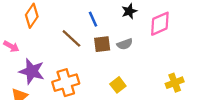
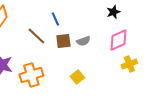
black star: (129, 11) -> (113, 12), moved
pink diamond: (160, 24) -> (118, 40), moved
yellow cross: (175, 83) -> (129, 64), moved

